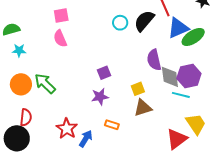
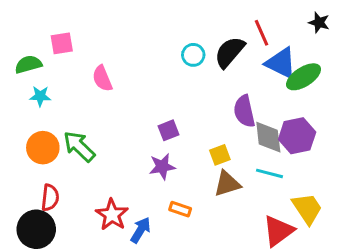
pink square: (61, 16) -> (62, 43), moved
blue triangle: (178, 28) -> (281, 63), turned 50
cyan line: (181, 95) -> (270, 173), moved

